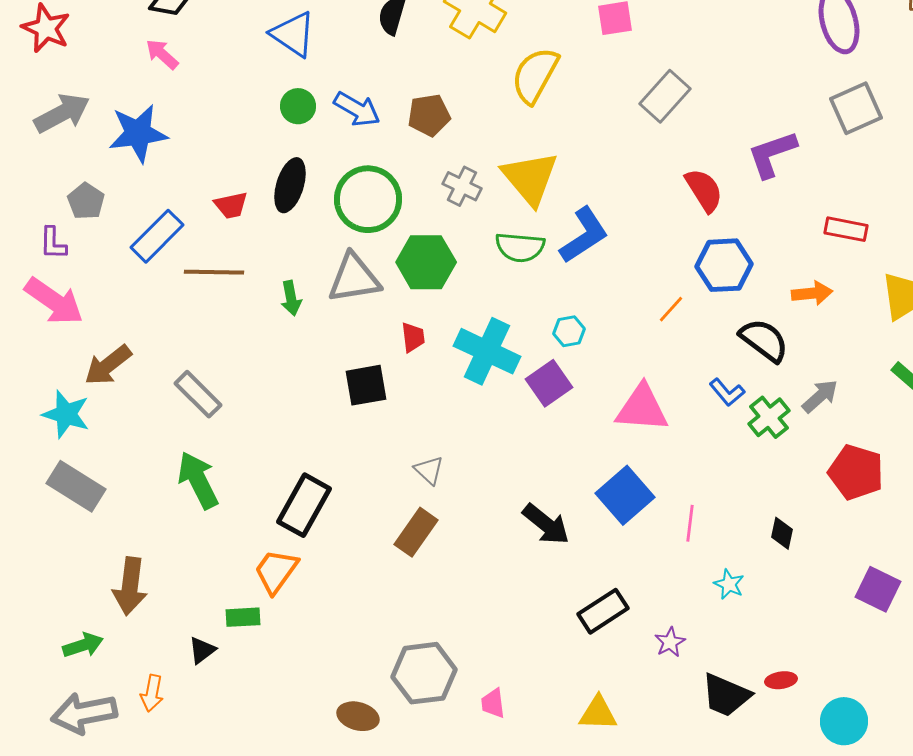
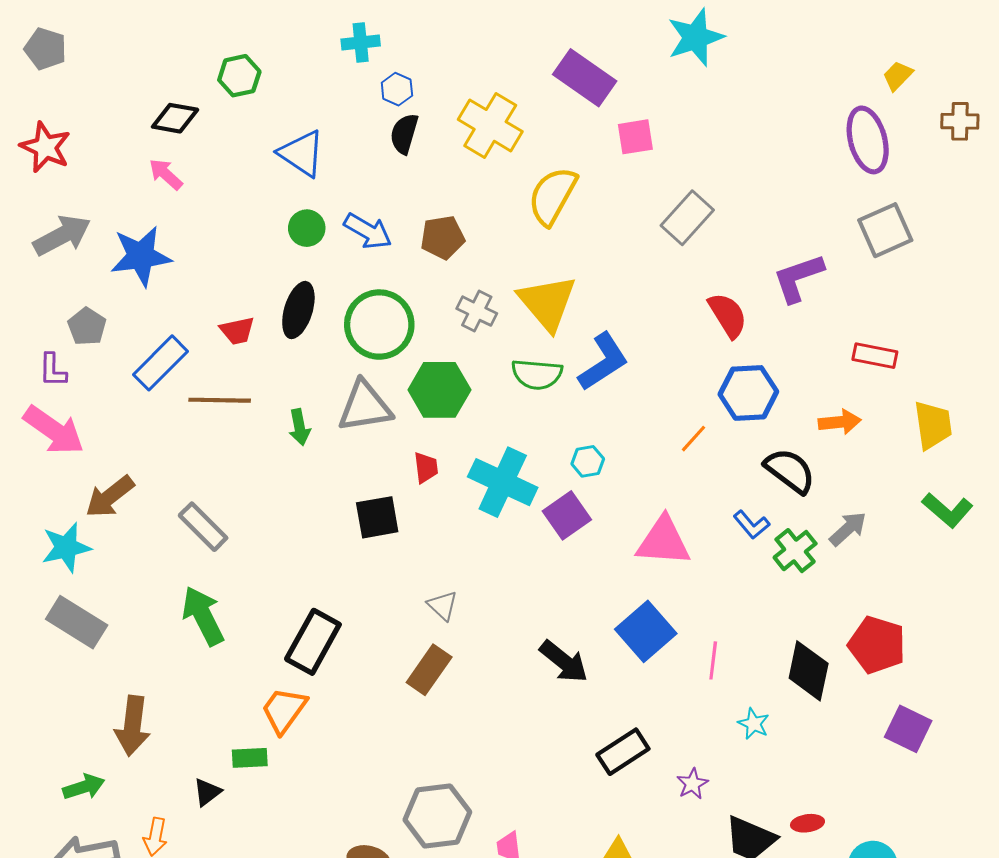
cyan star: (66, 414) -> (66, 547), turned -30
red pentagon: (856, 472) -> (877, 645), moved
black diamond: (782, 533) -> (809, 671), size x1.8

